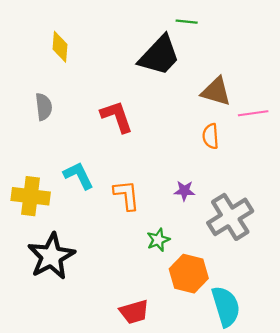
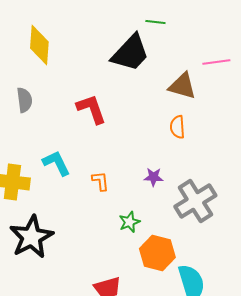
yellow diamond: (60, 47) -> (39, 45), size x1.4
pink line: (253, 113) -> (216, 62), moved
orange L-shape: (127, 195) -> (100, 181), size x0.7

